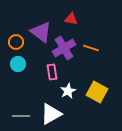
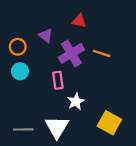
purple triangle: (41, 32) -> (46, 36), size x0.6
yellow square: (97, 92) -> (109, 123), moved
white triangle: (51, 114) -> (57, 127), turned -30

